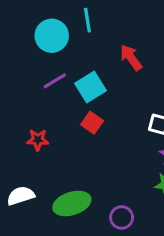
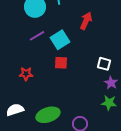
red arrow: (131, 57) -> (86, 21), turned 60
red square: (92, 123) -> (61, 63), turned -32

